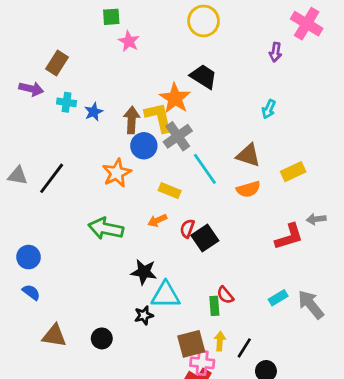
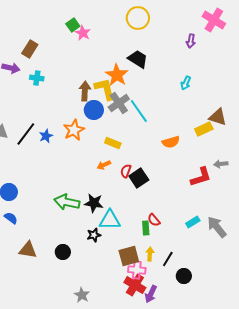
green square: (111, 17) -> (73, 25), moved, turned -32
blue star: (94, 112) -> (46, 136), moved
brown triangle: (248, 155) -> (218, 117), moved
cyan line: (205, 169) -> (139, 111), moved
green arrow: (106, 229) -> (67, 202), moved

